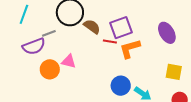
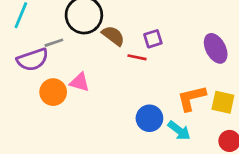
purple square: (121, 28) -> (153, 39), size x0.6
orange L-shape: (130, 49) -> (192, 98), moved

